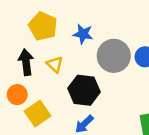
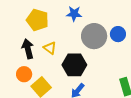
blue star: (83, 34) -> (74, 14), moved

